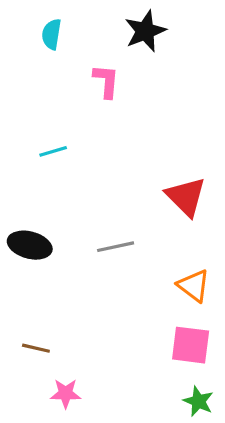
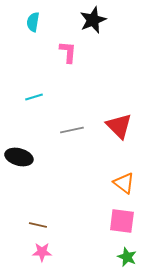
gray line: (116, 247) -> (72, 130), moved
brown line: (36, 348) -> (38, 225), moved

